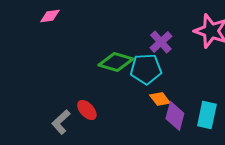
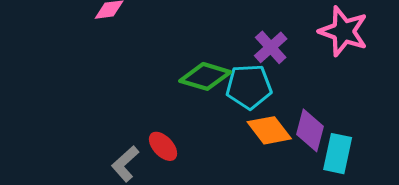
orange diamond: (160, 99) -> (269, 130), size x1.4
purple diamond: (175, 116) -> (310, 130), moved

